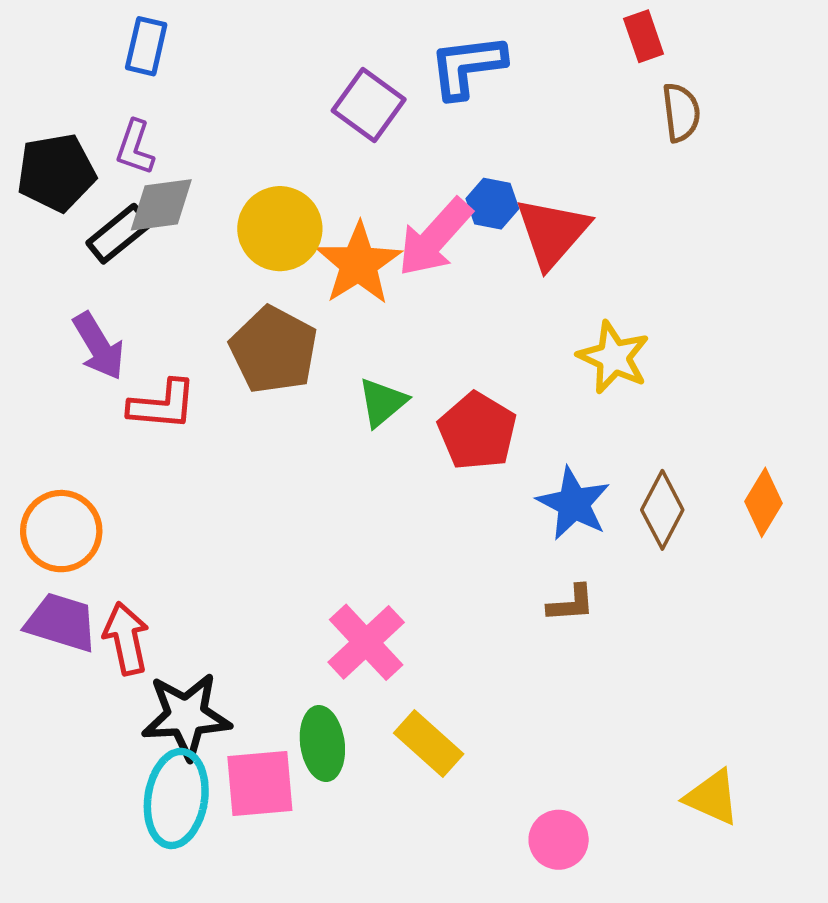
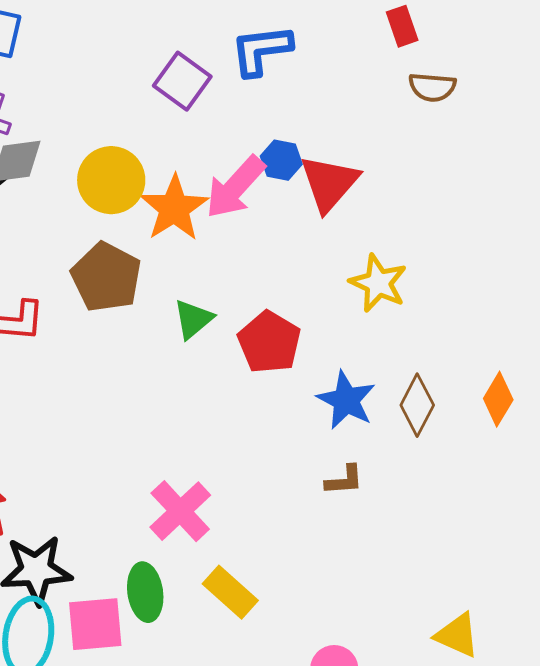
brown semicircle: (681, 112) -> (432, 87), turned 102

